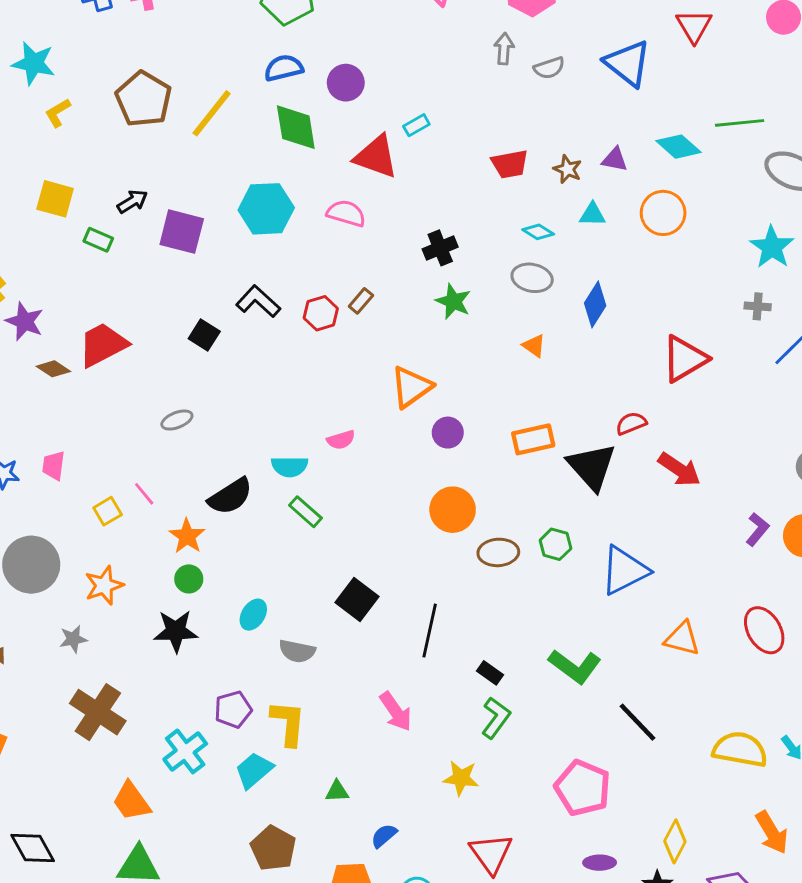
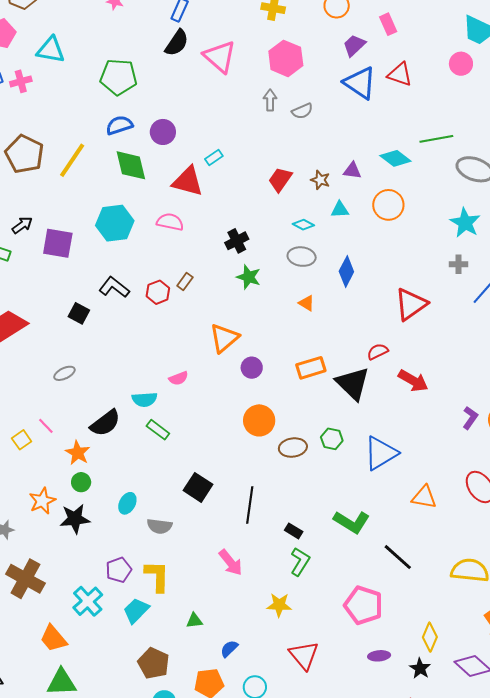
red triangle: (694, 26) -> (400, 74), turned -36
blue triangle: (628, 63) -> (360, 83), moved
red trapezoid: (510, 164) -> (280, 179), turned 140
orange star: (104, 585) -> (42, 501), moved

